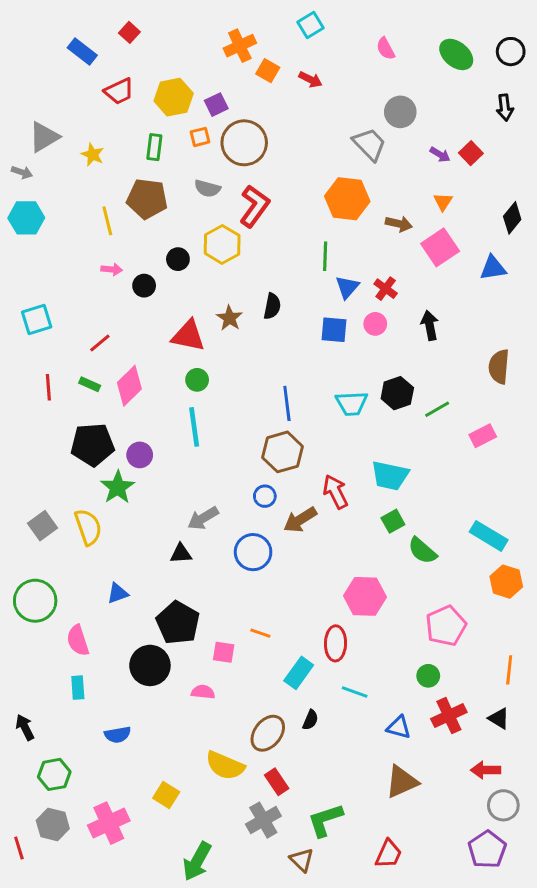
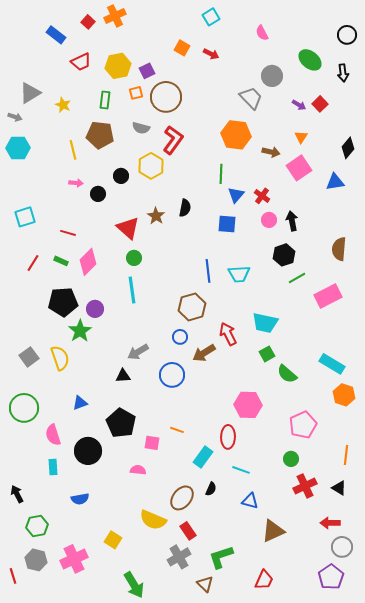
orange cross: (240, 46) -> (115, 16), moved
green ellipse: (456, 54) -> (310, 60), moved
pink circle: (375, 324) -> (269, 220), moved
red triangle: (188, 336) -> (128, 228), turned 30
red line: (100, 343) -> (68, 233), turned 56
red line: (48, 387) -> (33, 263), turned 36
black hexagon: (397, 393) -> (284, 255), moved
blue line: (287, 403) -> (208, 271), moved
pink rectangle: (483, 436) -> (328, 296), size x1.5
black circle: (150, 665) -> (88, 451), moved
blue triangle: (399, 727) -> (250, 501), moved
green arrow: (197, 861) -> (134, 585), turned -60

